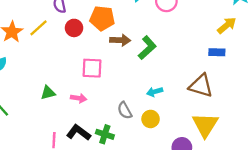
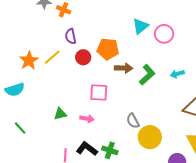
cyan arrow: (155, 92) -> (177, 74), moved
gray semicircle: (125, 110) -> (133, 121), moved
yellow circle: (151, 119) -> (150, 137), size x1.5

